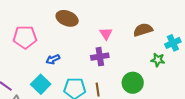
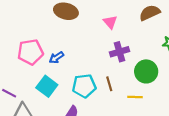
pink pentagon: (25, 37) -> (30, 52), moved
purple cross: (100, 57) -> (119, 52), moved

